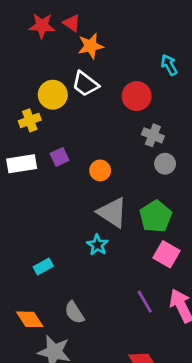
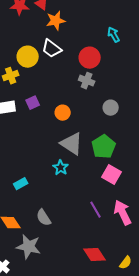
gray cross: (153, 135) -> (87, 81), moved

